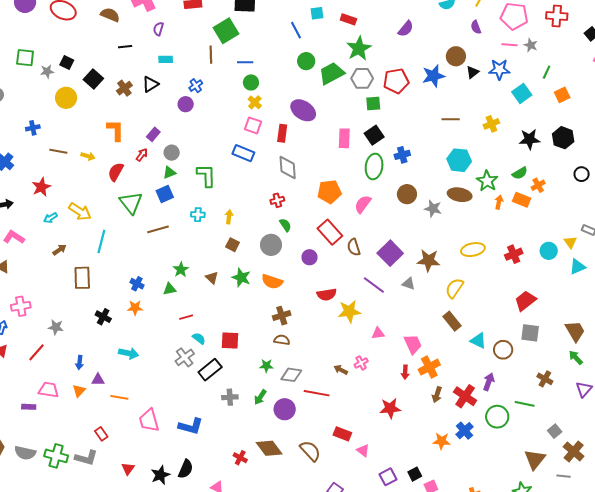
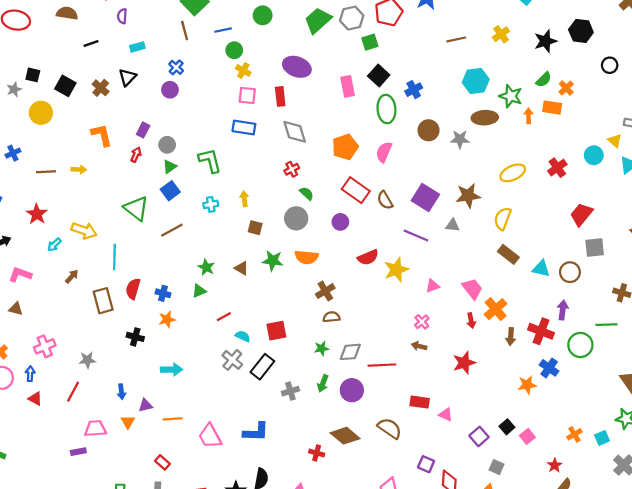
green circle: (306, 61) -> (263, 15), moved
red semicircle: (116, 172) -> (133, 289), moved
brown arrow: (341, 370) -> (419, 346), moved

